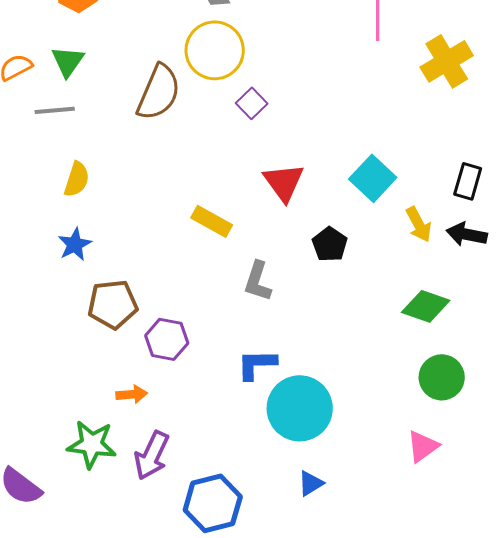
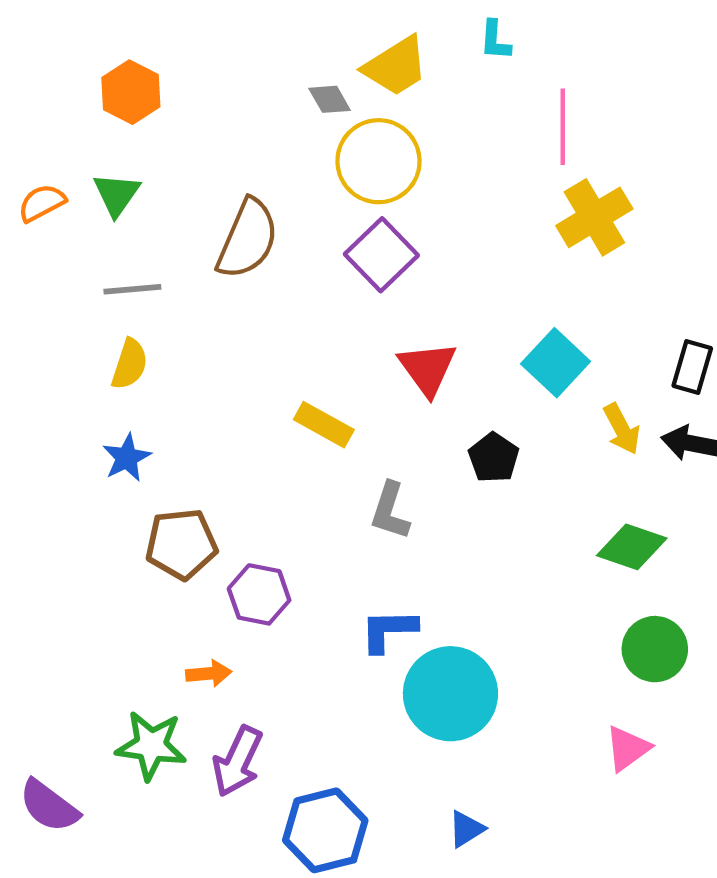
yellow circle: (215, 50) -> (379, 161), moved
yellow cross: (447, 61) -> (594, 217), moved
purple square: (252, 103) -> (381, 255), size x1.6
gray line: (55, 110) -> (132, 289), moved
blue triangle: (311, 483) -> (466, 829), moved

